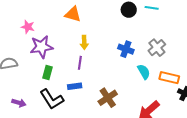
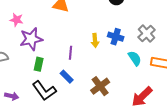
yellow arrow: (84, 42) -> (95, 40), moved
blue rectangle: (75, 86) -> (67, 77), turned 56

